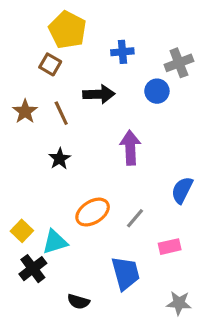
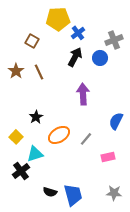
yellow pentagon: (67, 30) -> (58, 19), moved, turned -30
blue cross: (122, 52) -> (78, 33), turned -32
black arrow: (99, 94) -> (75, 57), moved, turned -60
black star: (60, 159) -> (36, 117), moved
yellow square: (22, 231) -> (16, 137), moved
blue trapezoid: (126, 273) -> (73, 195), moved

